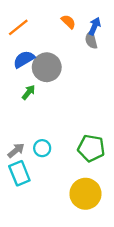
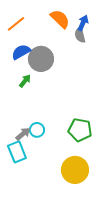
orange semicircle: (68, 22) -> (60, 19), size x1.5
gray arrow: (16, 150) -> (23, 134), moved

